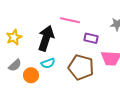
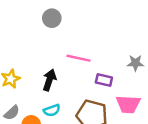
black arrow: (46, 38) -> (49, 80), size x0.7

